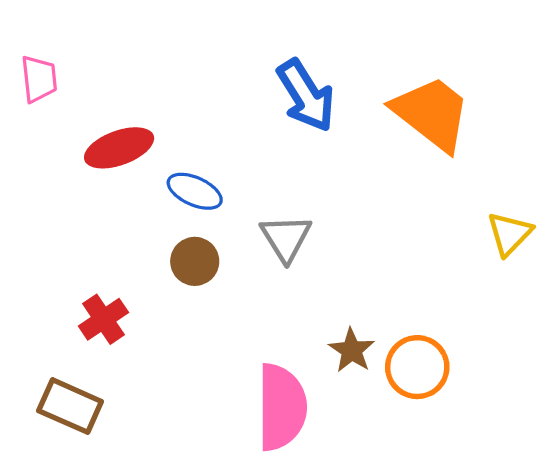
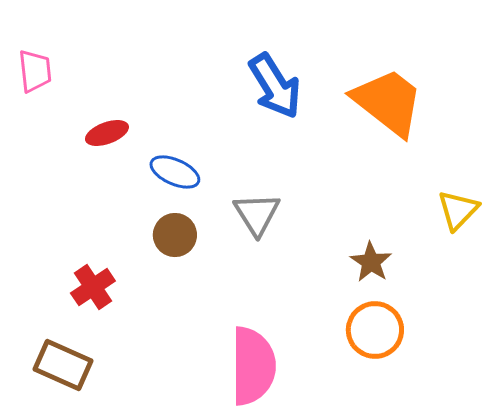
red ellipse: (119, 148) -> (107, 133), size x0.7
brown star: (352, 350) -> (371, 262), moved

